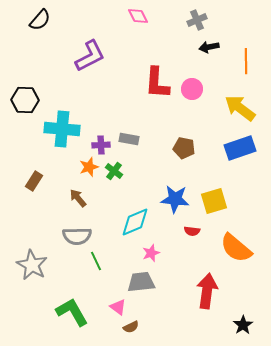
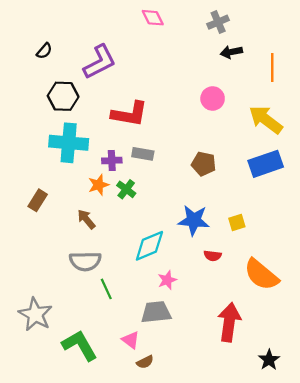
black semicircle: (40, 20) -> (44, 51), moved, size x0.7
red L-shape: (157, 83) -> (130, 114), moved, turned -84
black hexagon: (25, 100) -> (63, 96), moved
yellow square: (214, 201) -> (237, 223), size x0.6
gray star: (32, 265) -> (35, 314), moved

